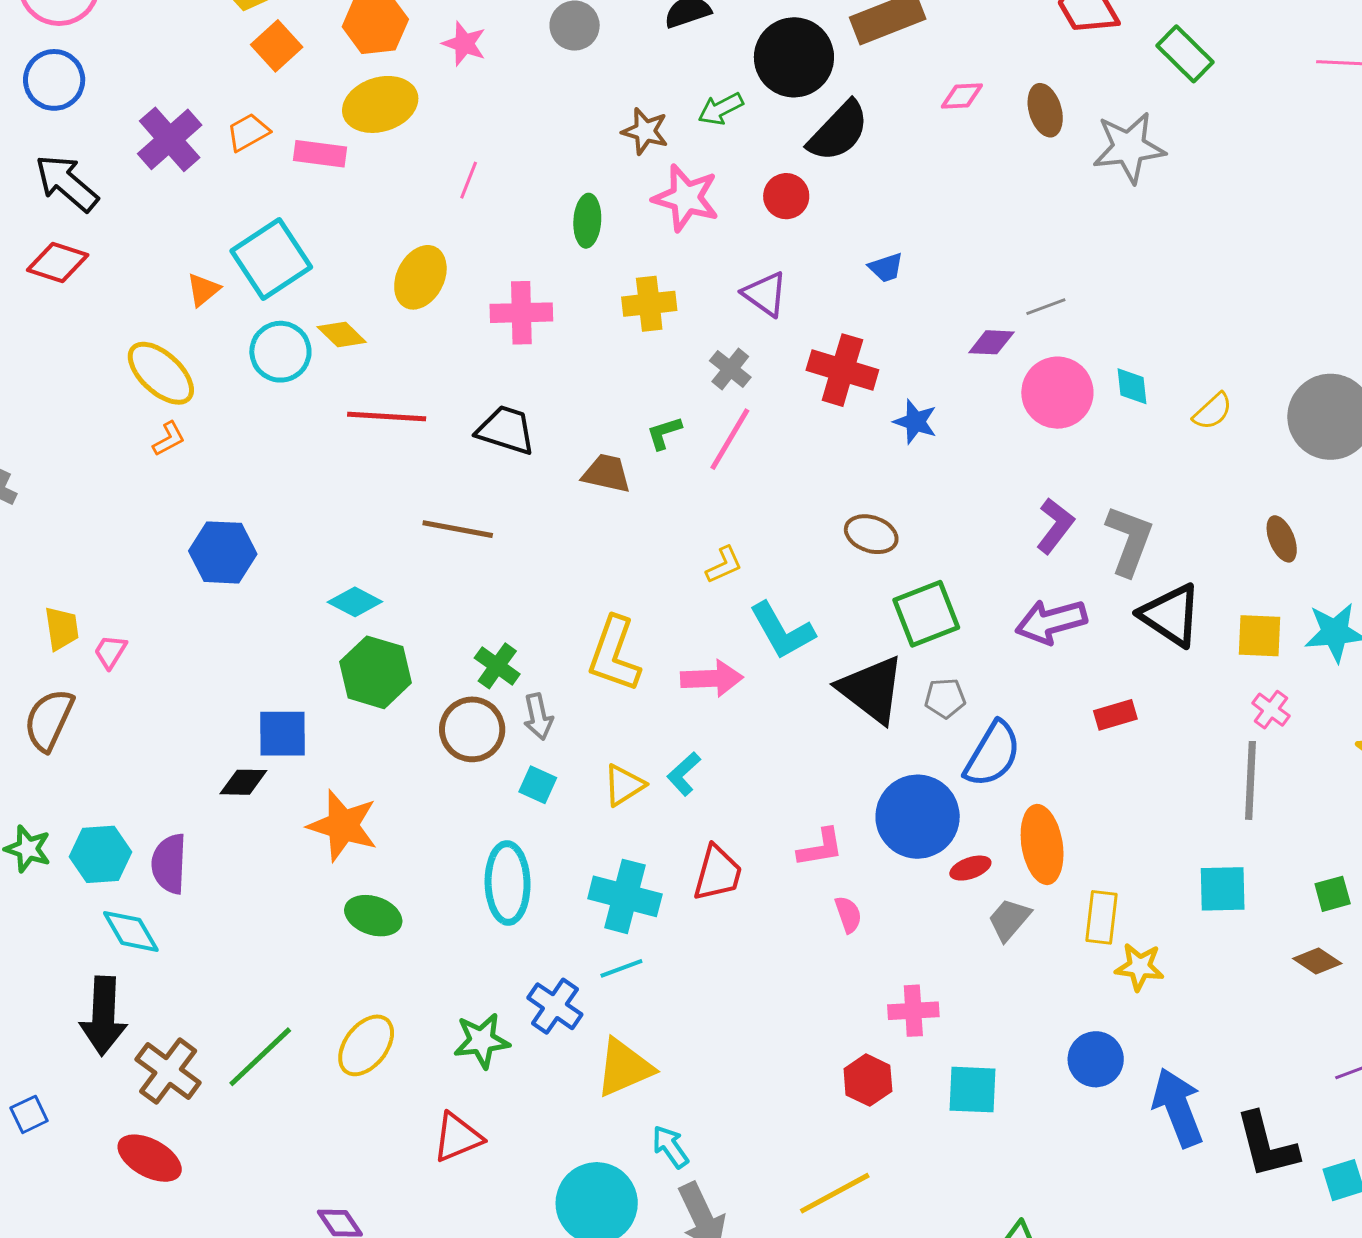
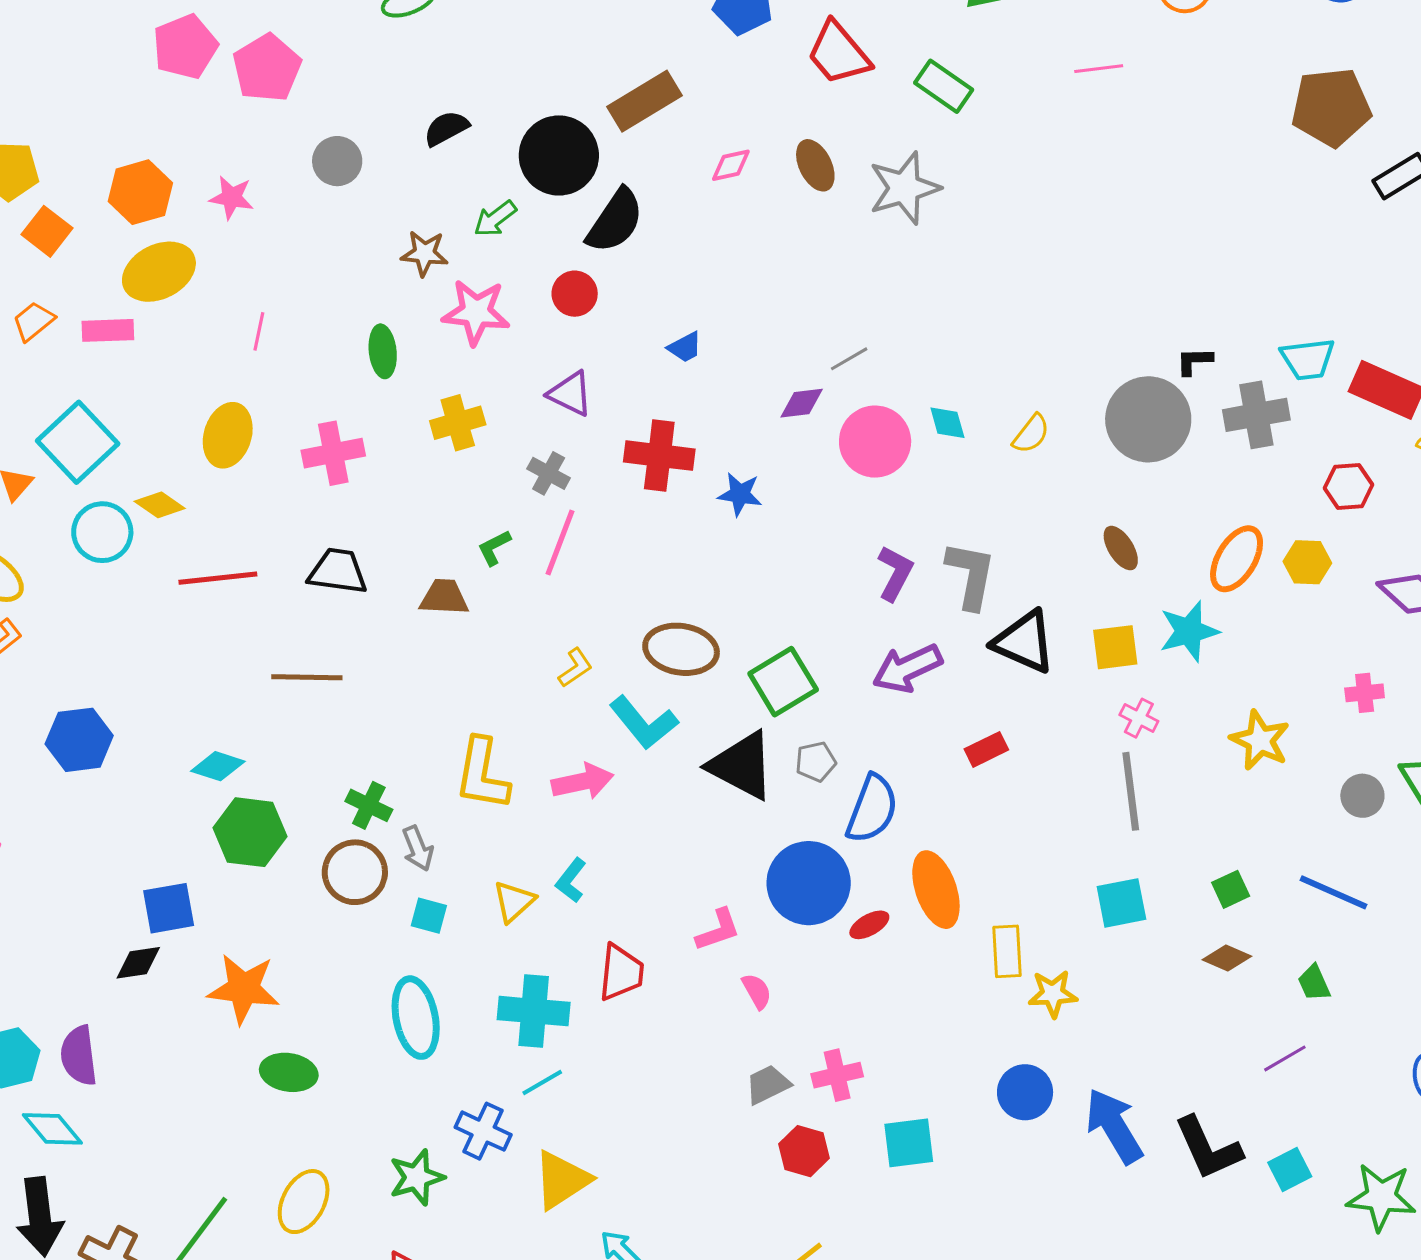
brown ellipse: (871, 534) -> (681, 649), moved, size x1.4
gray trapezoid: (1009, 920) -> (768, 1085), moved, turned 33

